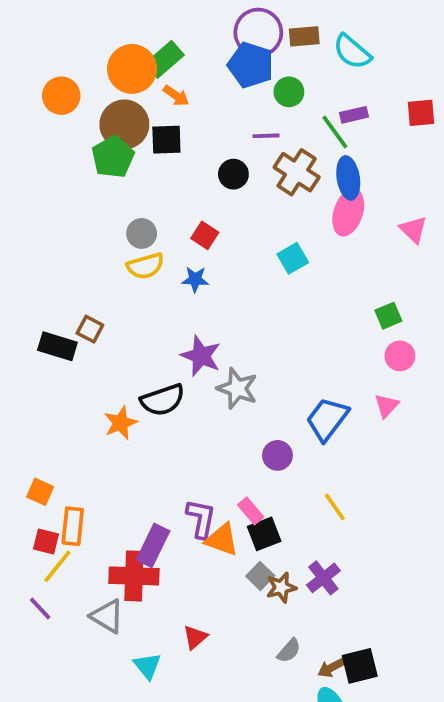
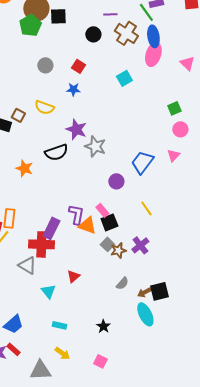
yellow semicircle: (145, 266) -> (44, 107), moved, turned 36
orange star: (121, 423) -> (24, 168), moved, turned -30

